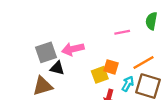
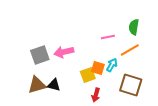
orange line: (144, 62) -> (130, 50), moved
black triangle: (57, 68) -> (54, 85), moved
cyan arrow: (128, 84) -> (112, 65), moved

